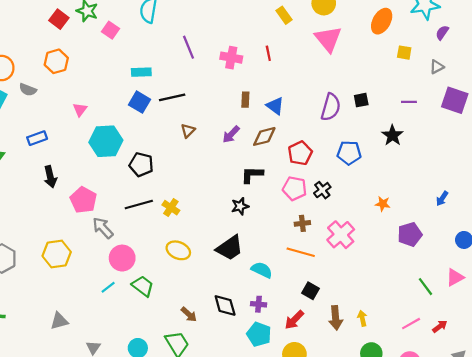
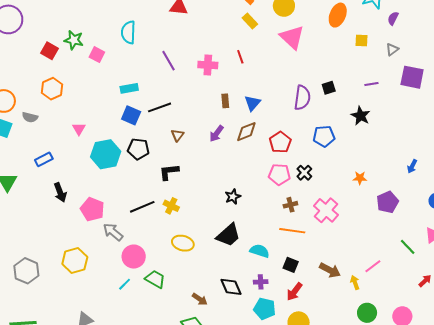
blue triangle: (275, 106) -> (252, 103), turned 42
black pentagon: (141, 165) -> (138, 149), moved
black L-shape: (252, 175) -> (169, 172), moved
black square: (311, 291) -> (291, 265), moved
brown arrow: (336, 318) -> (330, 270), moved, turned -50
pink line: (411, 324) -> (373, 266), moved

